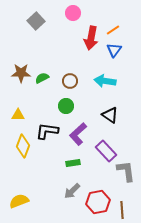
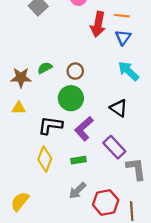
orange line: (113, 30) -> (122, 16), turned 40
brown star: (21, 73) -> (21, 78), moved
cyan arrow: (105, 81) -> (128, 71), moved, turned 35
green circle: (66, 106) -> (71, 98), size x1.5
yellow diamond: (23, 146) -> (45, 159), moved
yellow semicircle: (19, 201) -> (20, 201), turned -30

